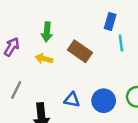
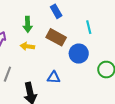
blue rectangle: (110, 21) -> (56, 11), moved, turned -40
blue circle: (104, 101) -> (79, 54), moved

